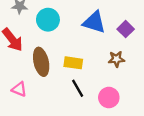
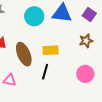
cyan circle: (48, 20) -> (34, 16), moved
black line: (78, 88) -> (45, 72), moved, turned 56

